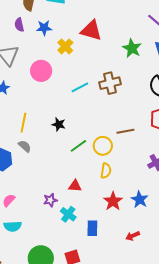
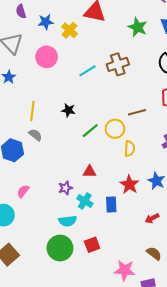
blue star: (44, 28) -> (46, 22), moved
yellow semicircle: (106, 171) -> (130, 149), moved
cyan semicircle: (13, 226) -> (68, 221), moved
blue rectangle: (92, 228) -> (111, 204), moved

